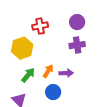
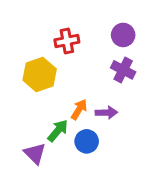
purple cross: (77, 45) -> (123, 70), turned 35
green arrow: (28, 75) -> (58, 131), moved

